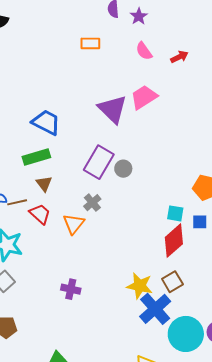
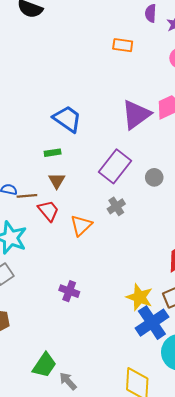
purple triangle: (113, 109) -> (136, 115), turned 32
green rectangle: (36, 157) -> (53, 153), size x0.6
gray circle: (123, 169) -> (154, 177), moved
gray cross: (92, 203) -> (116, 206), moved

